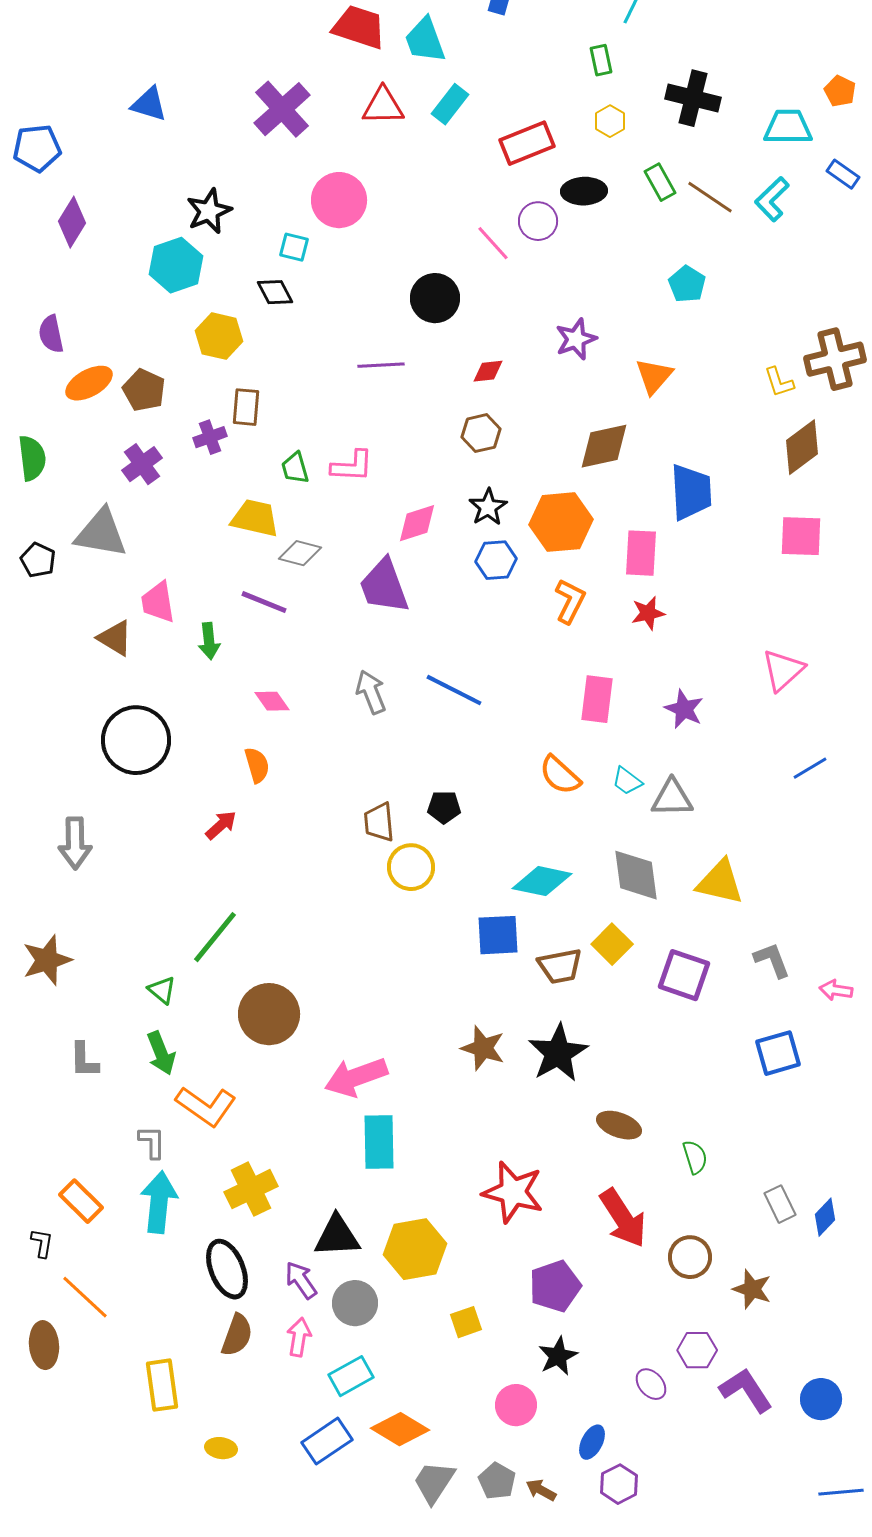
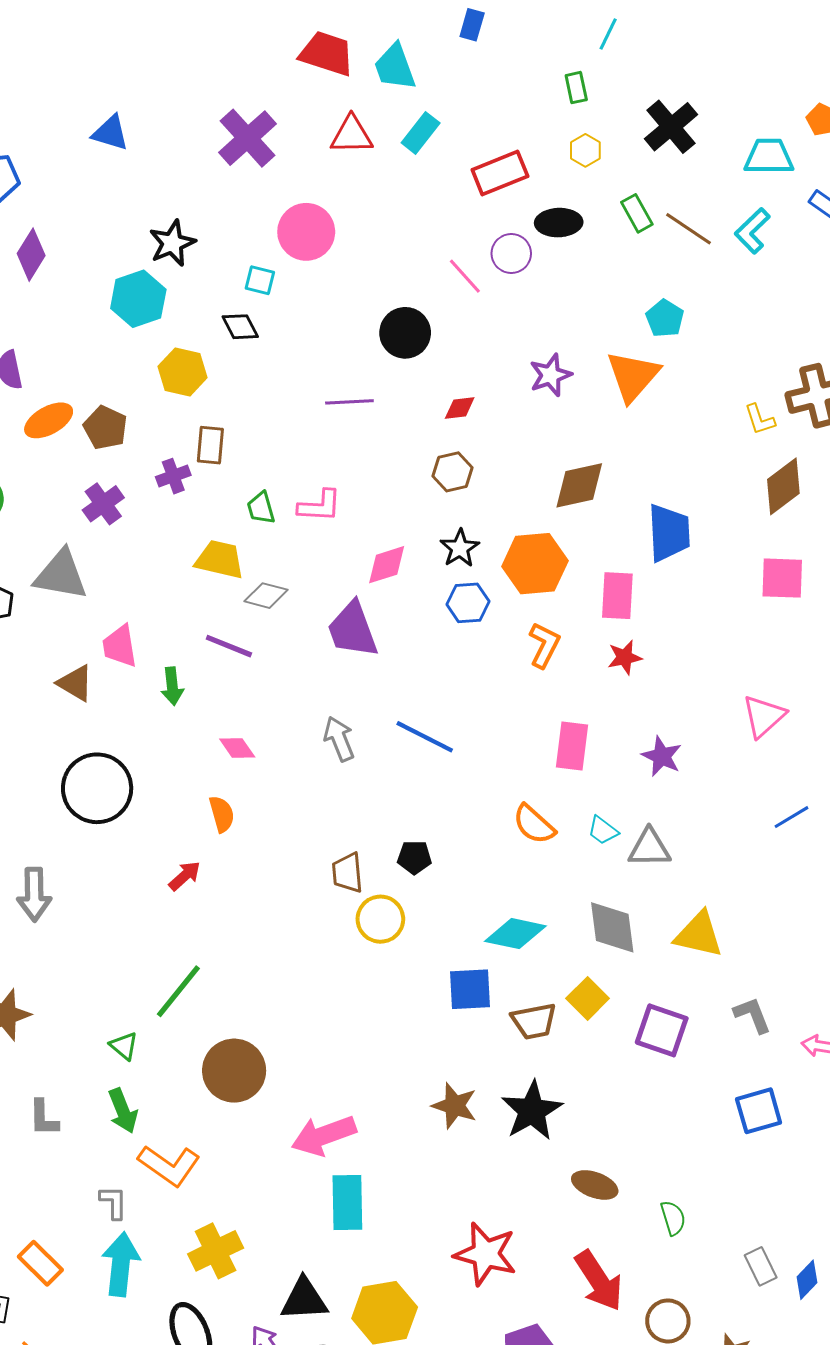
black cross: (693, 98) -> (671, 127), turned 36
orange triangle: (654, 376) -> (633, 376), moved, size x1.4

